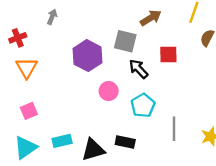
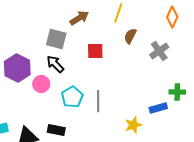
purple hexagon: (88, 56) -> (17, 68), moved
black arrow: (138, 69) -> (55, 64), moved
gray line: (174, 129) -> (98, 101), moved

